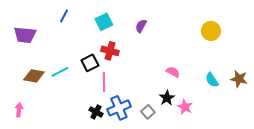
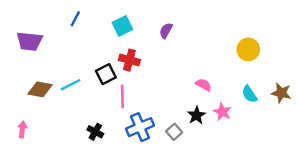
yellow circle: (211, 31) -> (248, 49), moved
pink star: (185, 107) -> (222, 112), moved
black cross: (96, 112) -> (95, 132), moved

